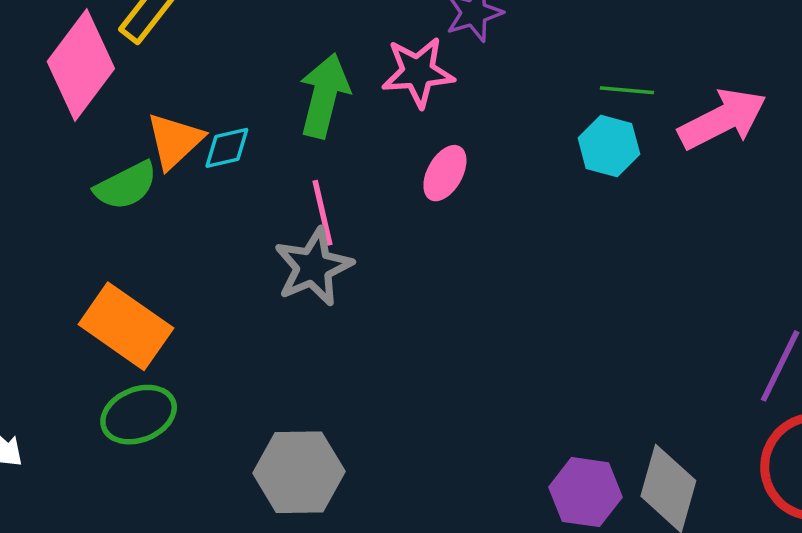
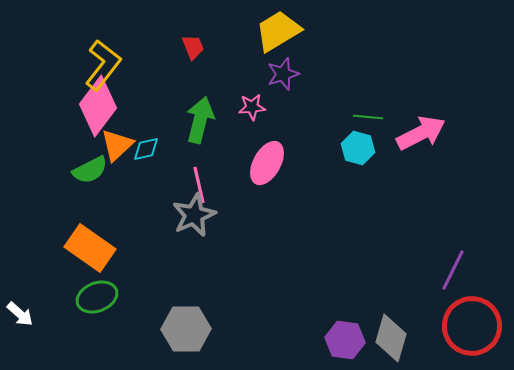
pink diamond: (81, 65) -> (98, 106), moved
pink star: (418, 72) -> (252, 107), size x0.7
pink ellipse: (445, 173) -> (267, 163), size x1.4

